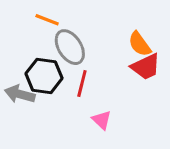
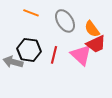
gray ellipse: (70, 47) -> (65, 21), moved
pink triangle: (102, 120) -> (81, 55), moved, size x1.6

